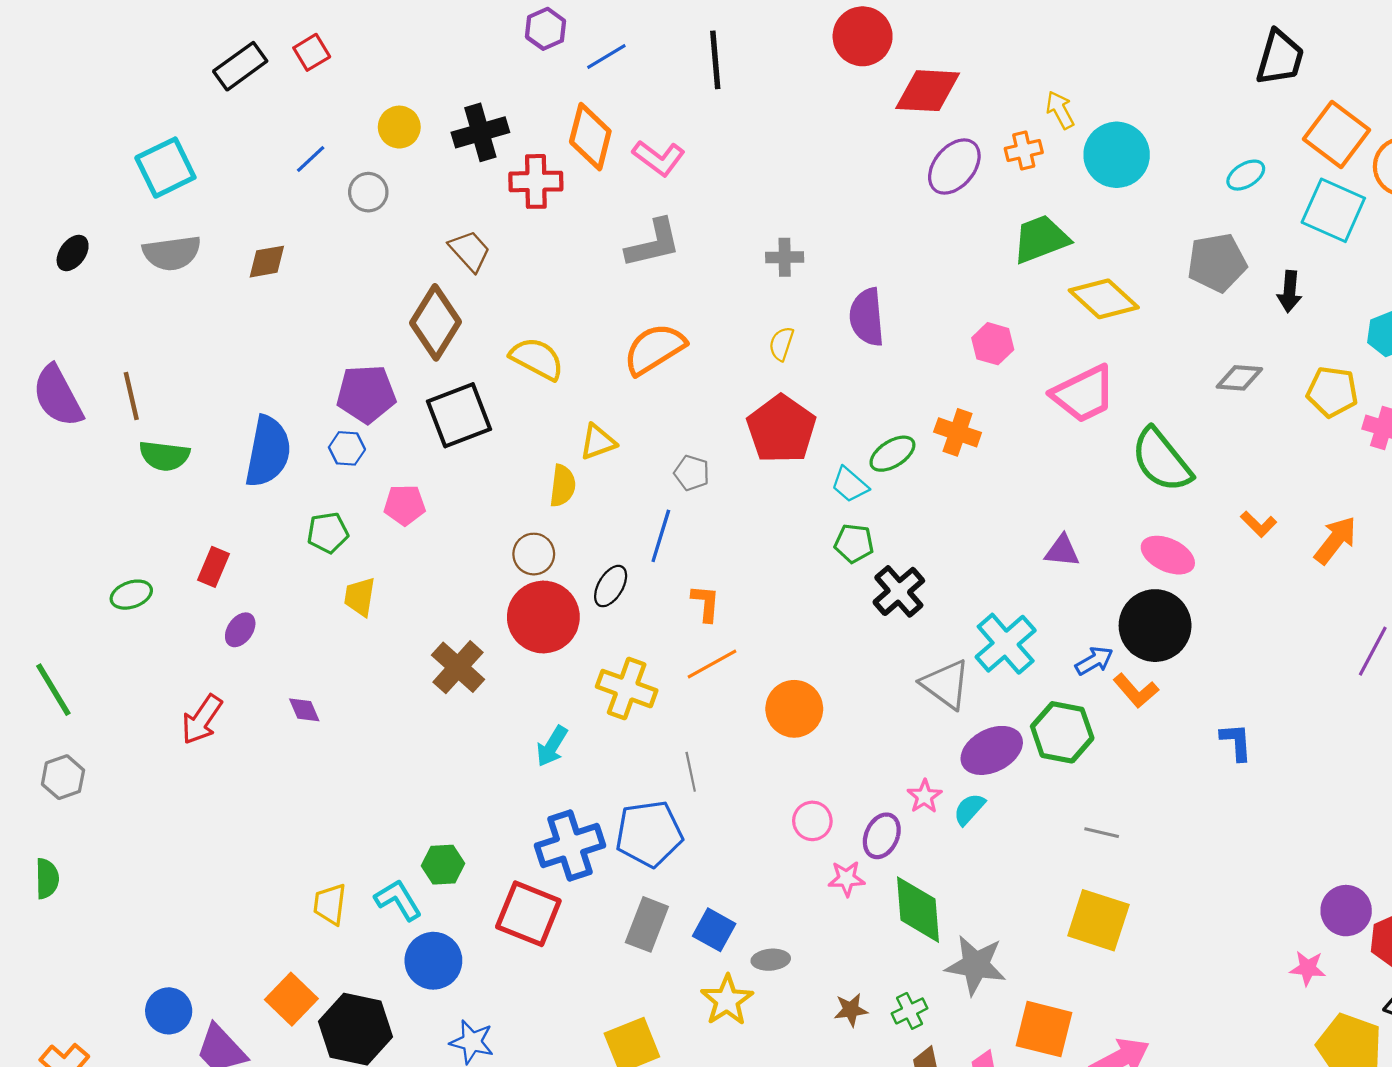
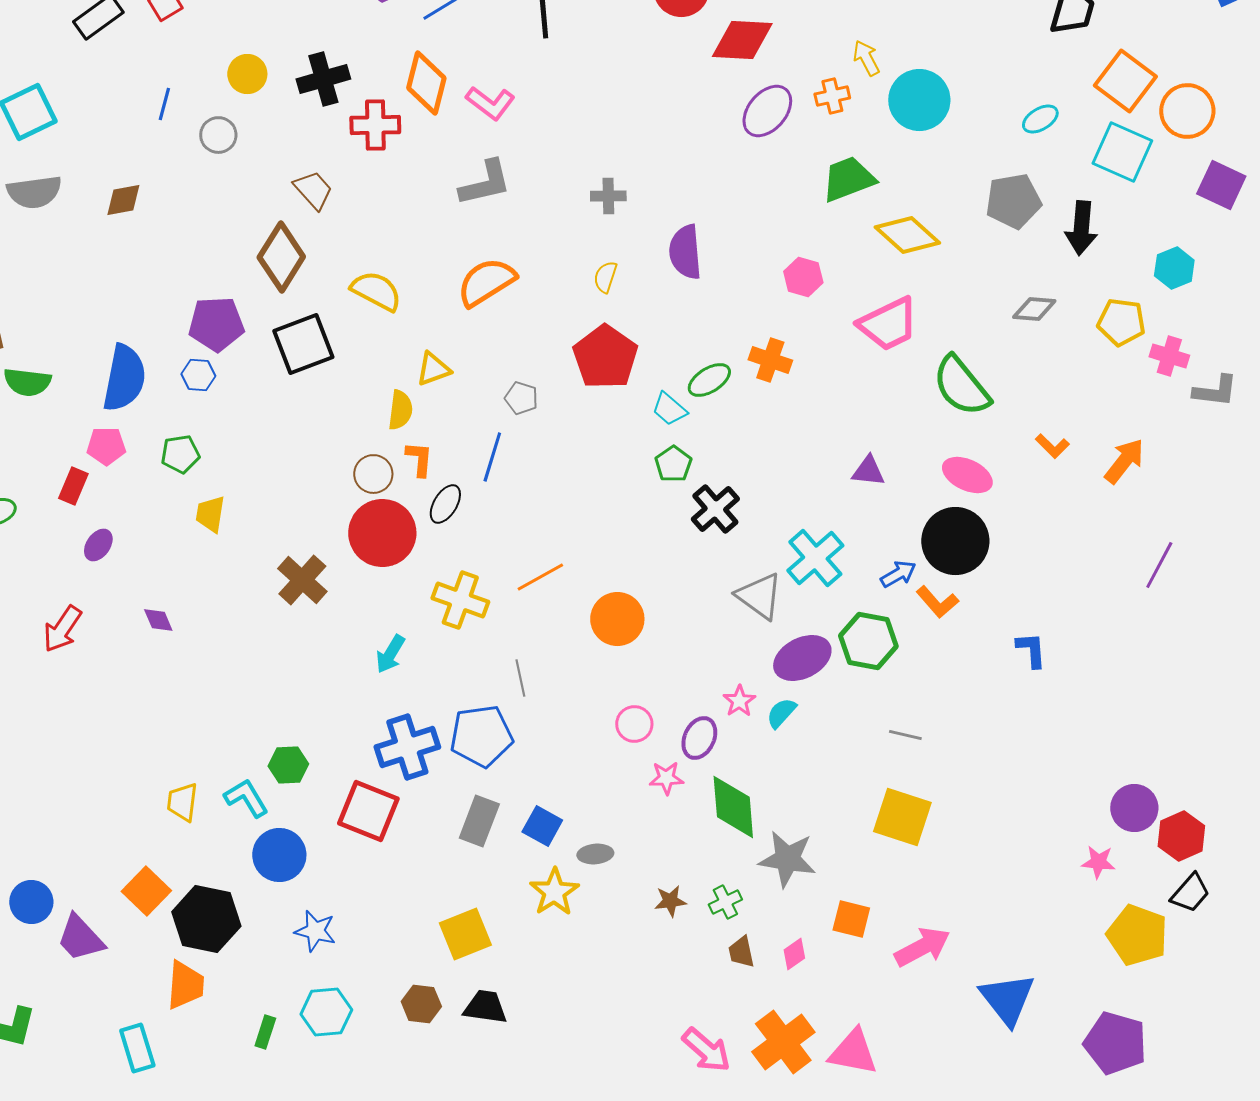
blue line: (311, 159) -> (164, 104), turned -32
black arrow: (1290, 291) -> (1081, 228), size x1.4
pink pentagon: (405, 505) -> (106, 446), moved
green pentagon: (854, 543) -> (673, 464), turned 30
orange L-shape: (706, 603) -> (419, 459), moved
orange square: (1044, 1029) -> (851, 919), size x0.7

